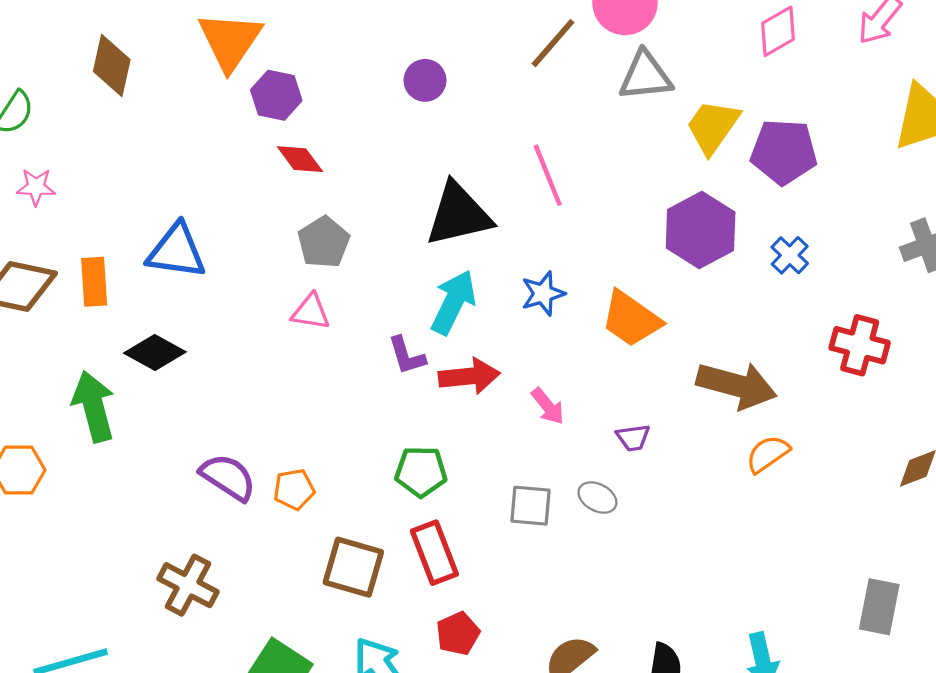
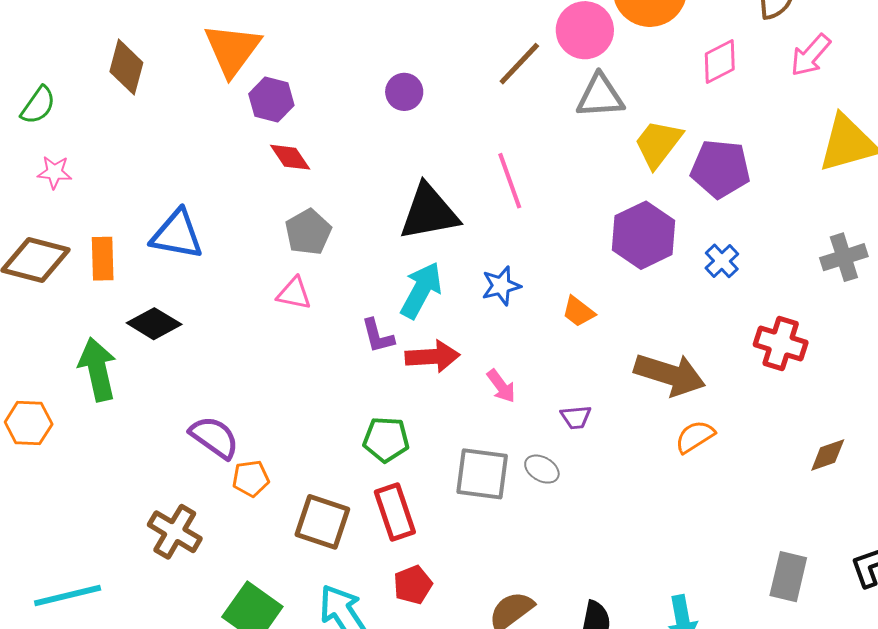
orange trapezoid: (631, 319) -> (578, 312), size x0.6
orange pentagon: (294, 489) -> (251, 478), moved
gray square: (530, 506) -> (482, 474), size x1.4

